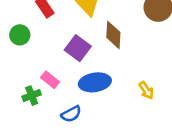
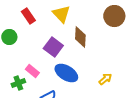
blue ellipse: (95, 82) -> (66, 73), turned 40
yellow arrow: (146, 90) -> (105, 79), turned -96

